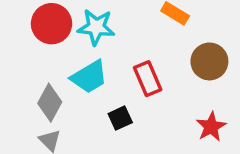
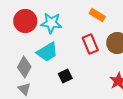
red rectangle: (148, 79) -> (90, 44), moved

